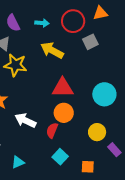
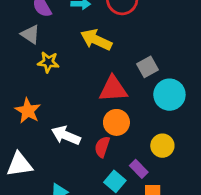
gray square: (90, 42) -> (148, 67), moved
yellow star: (15, 65) -> (48, 62), size x0.7
purple rectangle: (114, 150) -> (139, 169), moved

